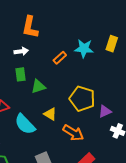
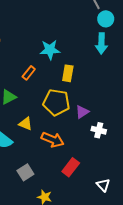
yellow rectangle: (112, 44) -> (68, 73), moved
orange rectangle: (60, 58) -> (29, 73), moved

